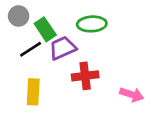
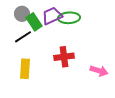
gray circle: (19, 16) -> (22, 14), moved
purple trapezoid: (63, 48) -> (52, 16), moved

